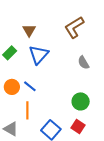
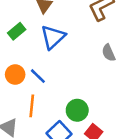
green circle: (81, 101) -> (77, 110), moved

